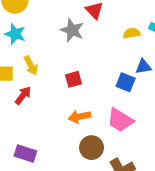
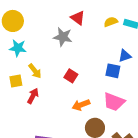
yellow semicircle: (132, 33) -> (111, 22), moved
red square: (73, 79) -> (71, 76), turned -32

